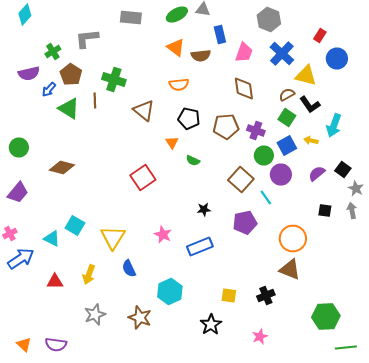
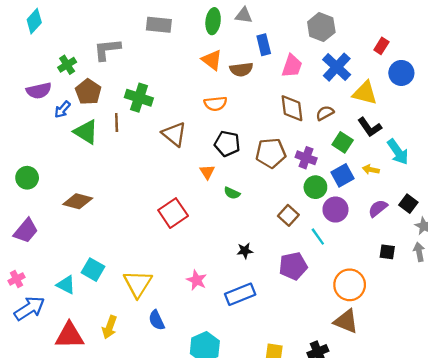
green ellipse: (177, 14) -> (213, 21), turned -55
brown semicircle: (287, 94) -> (325, 113), moved
cyan arrow: (334, 126) -> (398, 152), turned -55
brown square: (241, 180) -> (288, 215), size x0.7
red triangle: (55, 282) -> (69, 335), size x1.5

